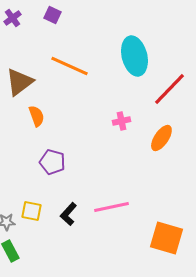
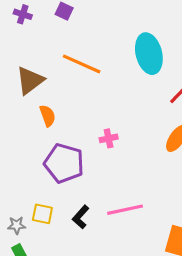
purple cross: (12, 18) -> (23, 14), turned -36
pink cross: (121, 121) -> (109, 138), moved
purple pentagon: (52, 162) -> (64, 163), size x1.5

